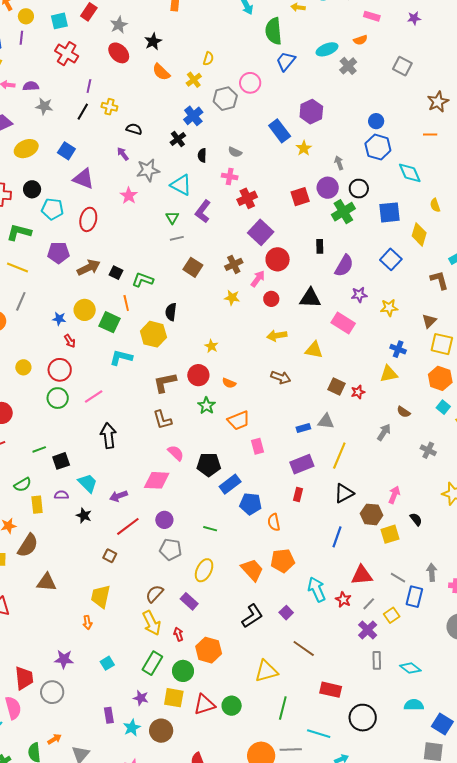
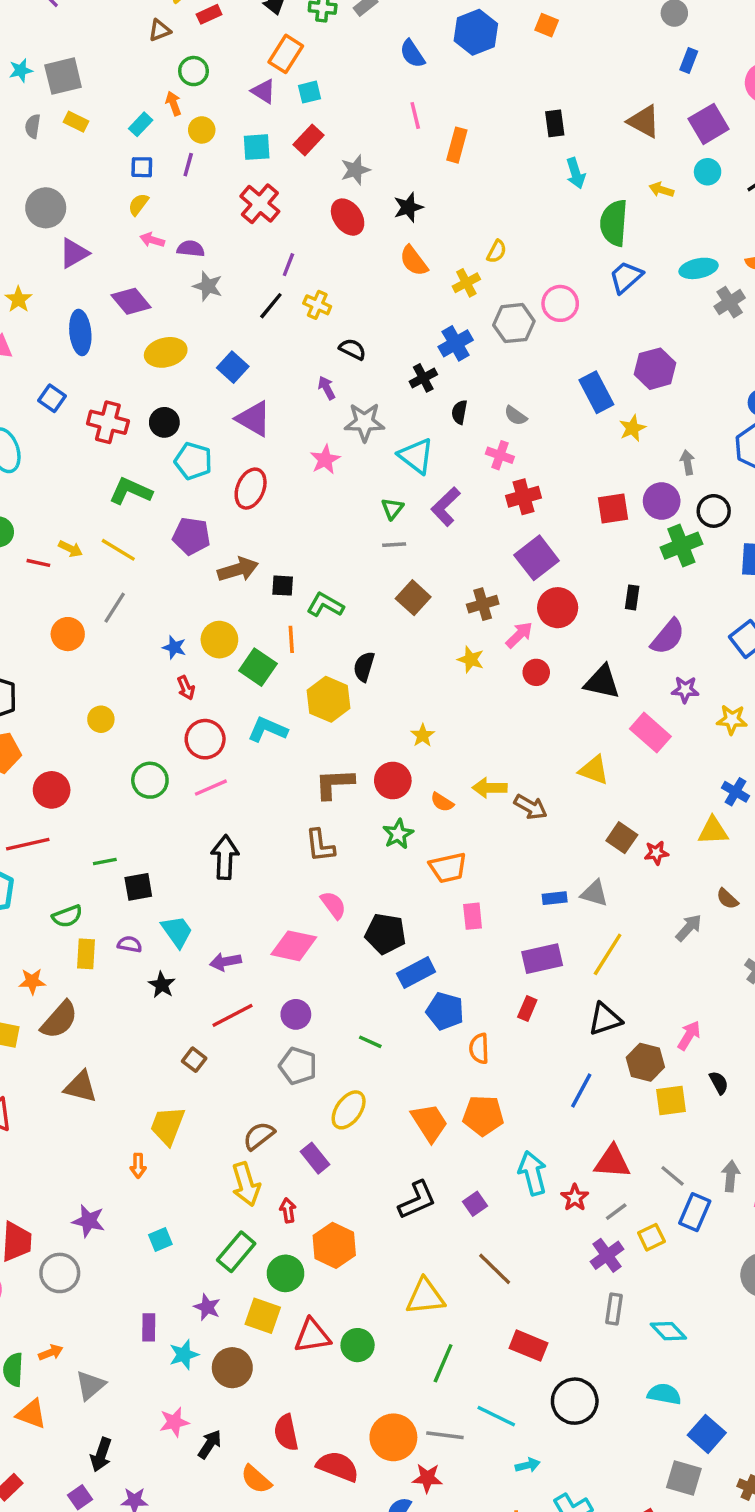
black square: (116, 273) -> (283, 586), turned -32
yellow arrow: (277, 336) -> (490, 788), moved
red circle: (60, 370) -> (205, 739), moved

